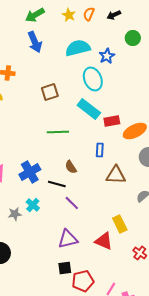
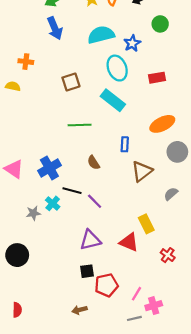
red rectangle: (112, 121) -> (157, 78), moved
brown triangle: (116, 175) -> (142, 171), turned -40
black line: (57, 184) -> (72, 191), moved

